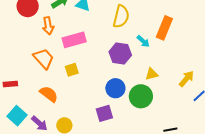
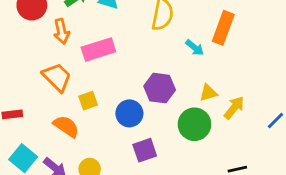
purple hexagon: (120, 54) -> (160, 88), moved
yellow square: (72, 70) -> (88, 101), moved
yellow arrow: (186, 79) -> (234, 108), moved
blue circle: (115, 88) -> (129, 113), moved

